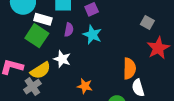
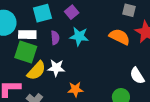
orange semicircle: (129, 69) -> (120, 37), moved, turned -50
yellow semicircle: (40, 70) -> (36, 71), moved
orange star: (85, 86) -> (75, 89), moved

